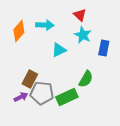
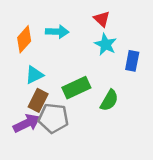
cyan triangle: (59, 50) -> (34, 75), moved
purple arrow: (21, 97) -> (27, 123), size x1.5
green rectangle: (67, 97) -> (76, 88), moved

